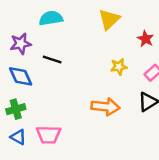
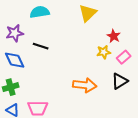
red star: (146, 39) -> (114, 36), moved
yellow star: (119, 67) -> (104, 52), moved

